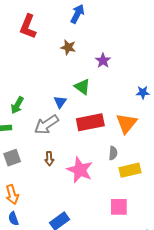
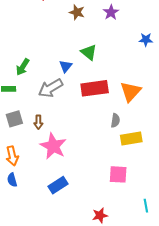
purple star: (103, 61) -> (111, 12), moved
blue star: (143, 92) -> (146, 40), moved
brown arrow: (49, 159) -> (38, 122), moved
pink star: (80, 170) -> (53, 146), moved

